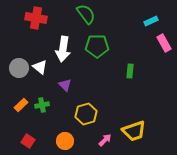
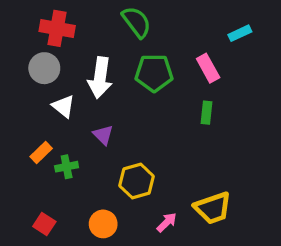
pink rectangle: (164, 43) -> (208, 68), moved
gray circle: (19, 68) -> (44, 68), moved
orange rectangle: (21, 105) -> (41, 152), moved

